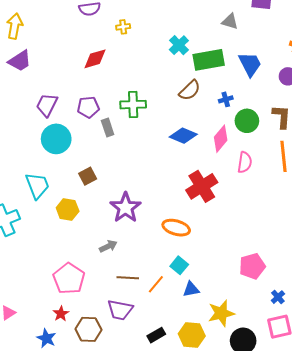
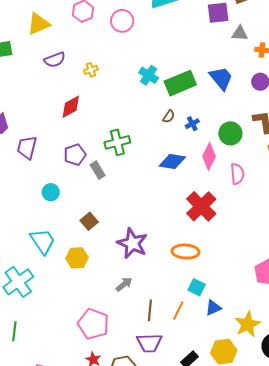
gray triangle: (230, 21) -> (240, 33), moved
brown semicircle: (190, 90) -> (169, 116), size x0.6
blue cross: (226, 99) -> (192, 124), moved
purple trapezoid: (47, 105) -> (27, 148), moved
cyan circle: (56, 139) -> (51, 192), size x0.6
brown line: (128, 278) -> (150, 310), turned -75

